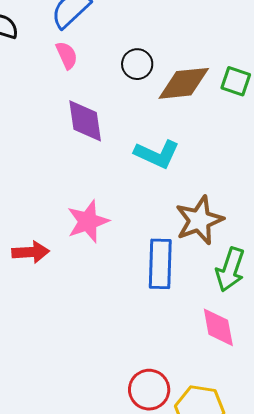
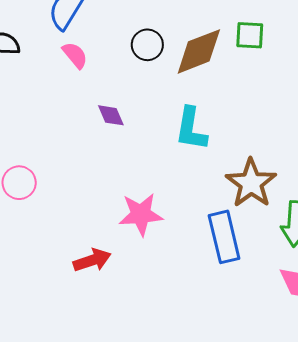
purple diamond: (85, 121) -> (111, 115), size x0.6
cyan L-shape: (157, 154) -> (191, 129), turned 90
pink star: (88, 221) -> (141, 214), turned 30

